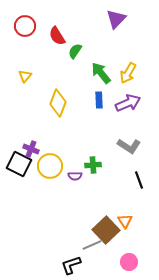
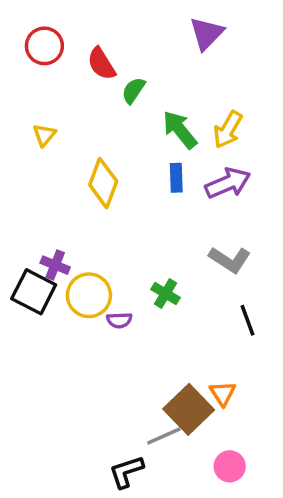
green cross: (93, 165) -> (166, 294), turned 35
purple semicircle: (75, 176) -> (119, 320), moved

